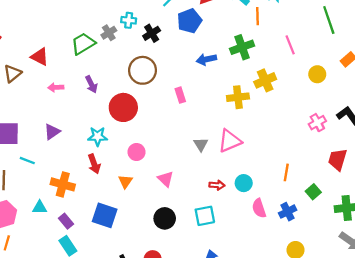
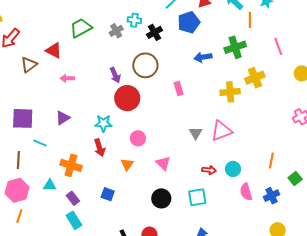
green trapezoid: (83, 44) -> (81, 28), moved
purple arrow: (91, 84) -> (115, 75), moved
blue square: (105, 215) -> (108, 194), size x0.6

